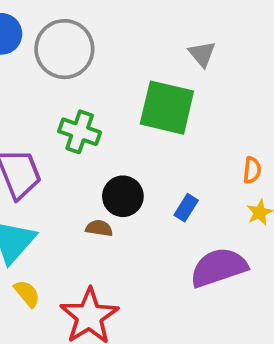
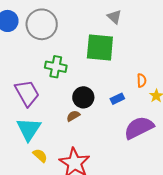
orange semicircle: (252, 170) -> (142, 80), moved
blue rectangle: (186, 208) -> (117, 99), turned 40
brown semicircle: (99, 228) -> (73, 116), turned -32

